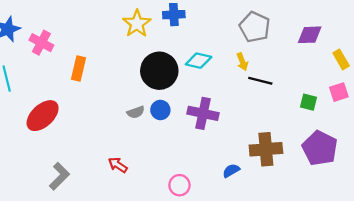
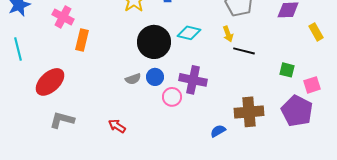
pink cross: (41, 43) -> (63, 17), moved
pink square: (339, 92) -> (312, 85), moved
gray L-shape: (59, 176) -> (62, 120), moved, turned -120
pink circle: (179, 185) -> (172, 97), moved

